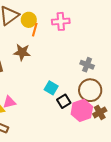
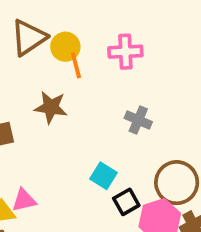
orange line: (35, 30) -> (76, 65), turned -32
gray cross: (87, 65) -> (138, 120), moved

